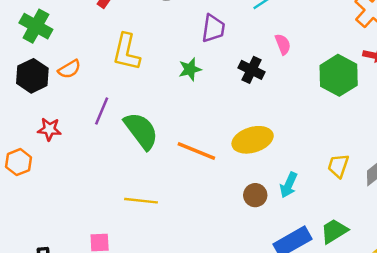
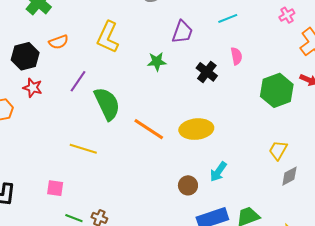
black hexagon: (32, 76) -> (25, 56), moved
yellow trapezoid: (338, 166) -> (278, 150), moved
brown circle: (255, 195) -> (188, 185), moved
yellow line: (141, 201) -> (83, 149), moved

